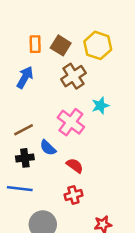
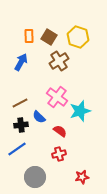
cyan star: (100, 106) -> (80, 111), moved, size x1.5
blue line: (20, 189) -> (17, 149), turned -42

